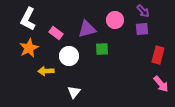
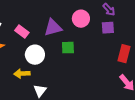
yellow arrow: (46, 71) -> (22, 74), moved

